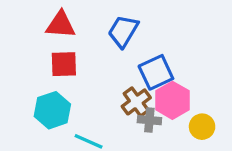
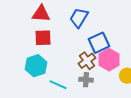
gray cross: (149, 120) -> (86, 80), moved

